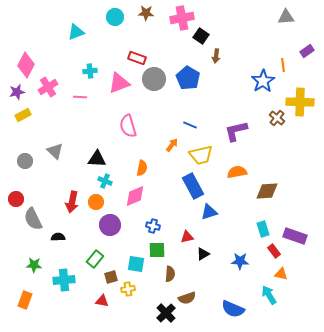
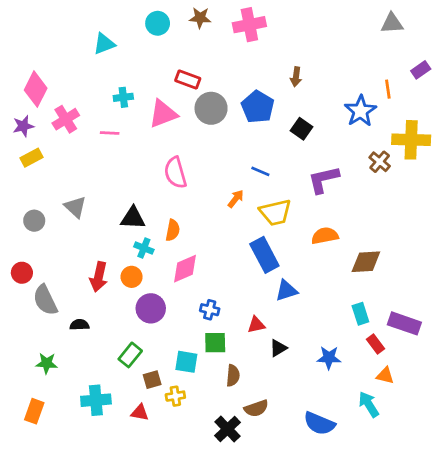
black square: (201, 36) -> (301, 129), moved
orange semicircle: (142, 168) -> (173, 230), moved
cyan cross: (64, 280) -> (96, 400), moved

